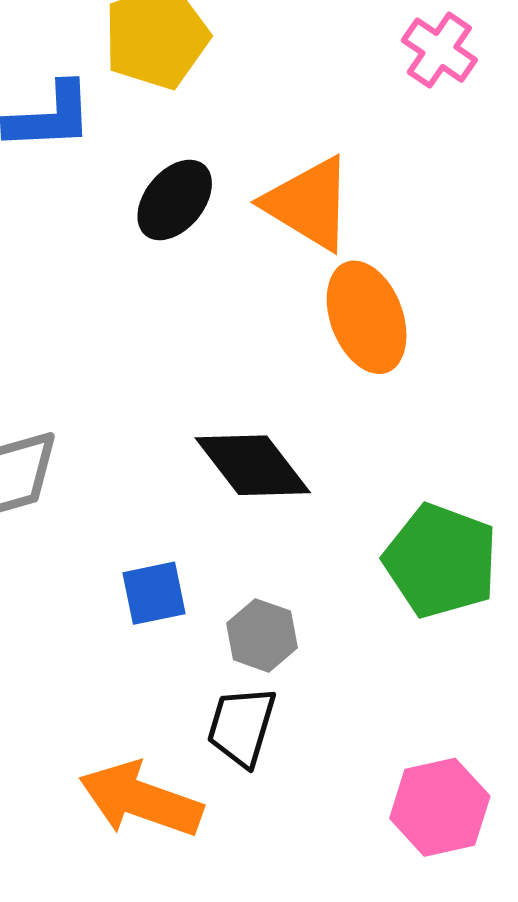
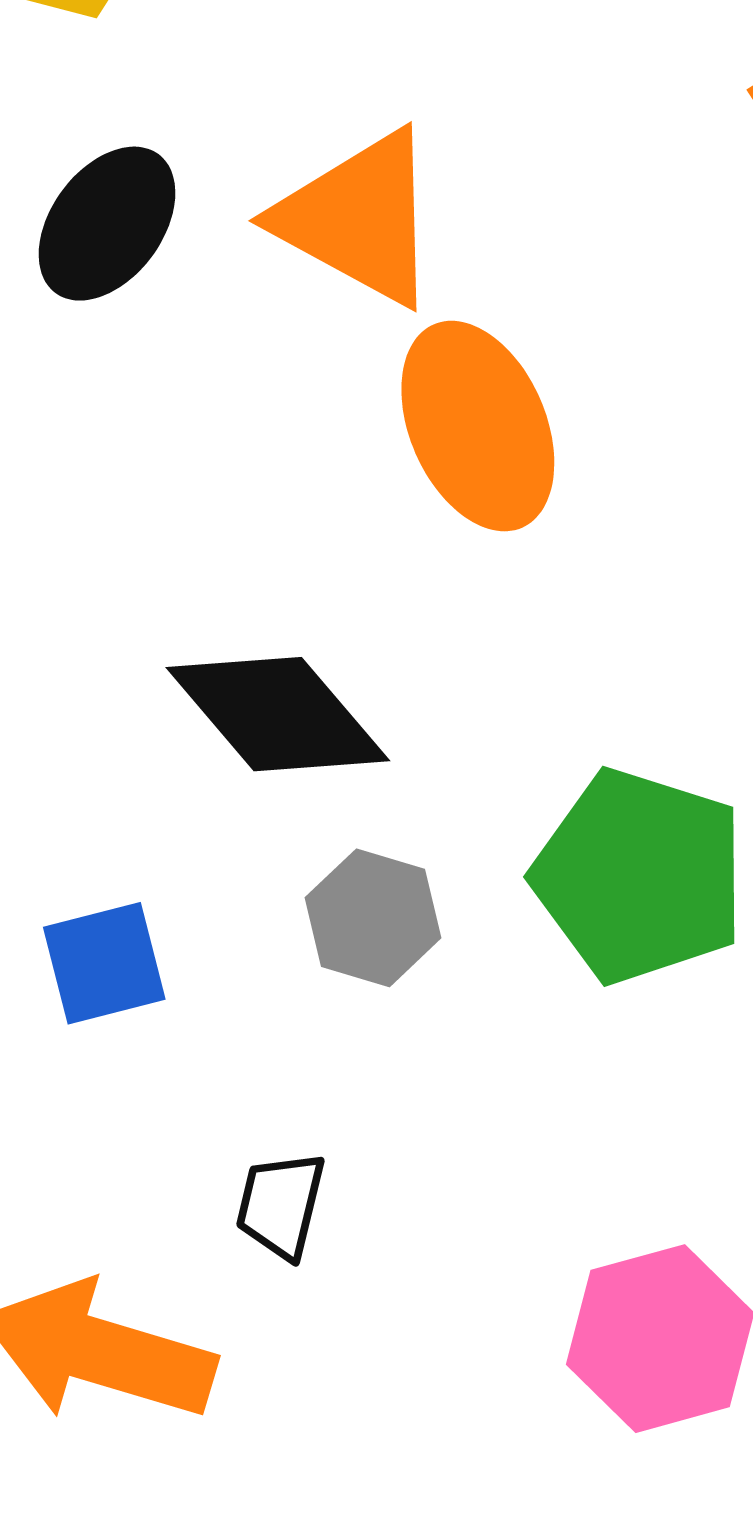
gray hexagon: (262, 635) -> (373, 918), moved
black trapezoid: (241, 726) -> (281, 1205), size x0.7

